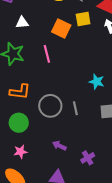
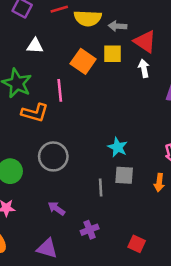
cyan star: (97, 82) -> (118, 147), moved
orange L-shape: (20, 92) -> (35, 113), moved
gray line: (75, 108) -> (101, 187), moved

